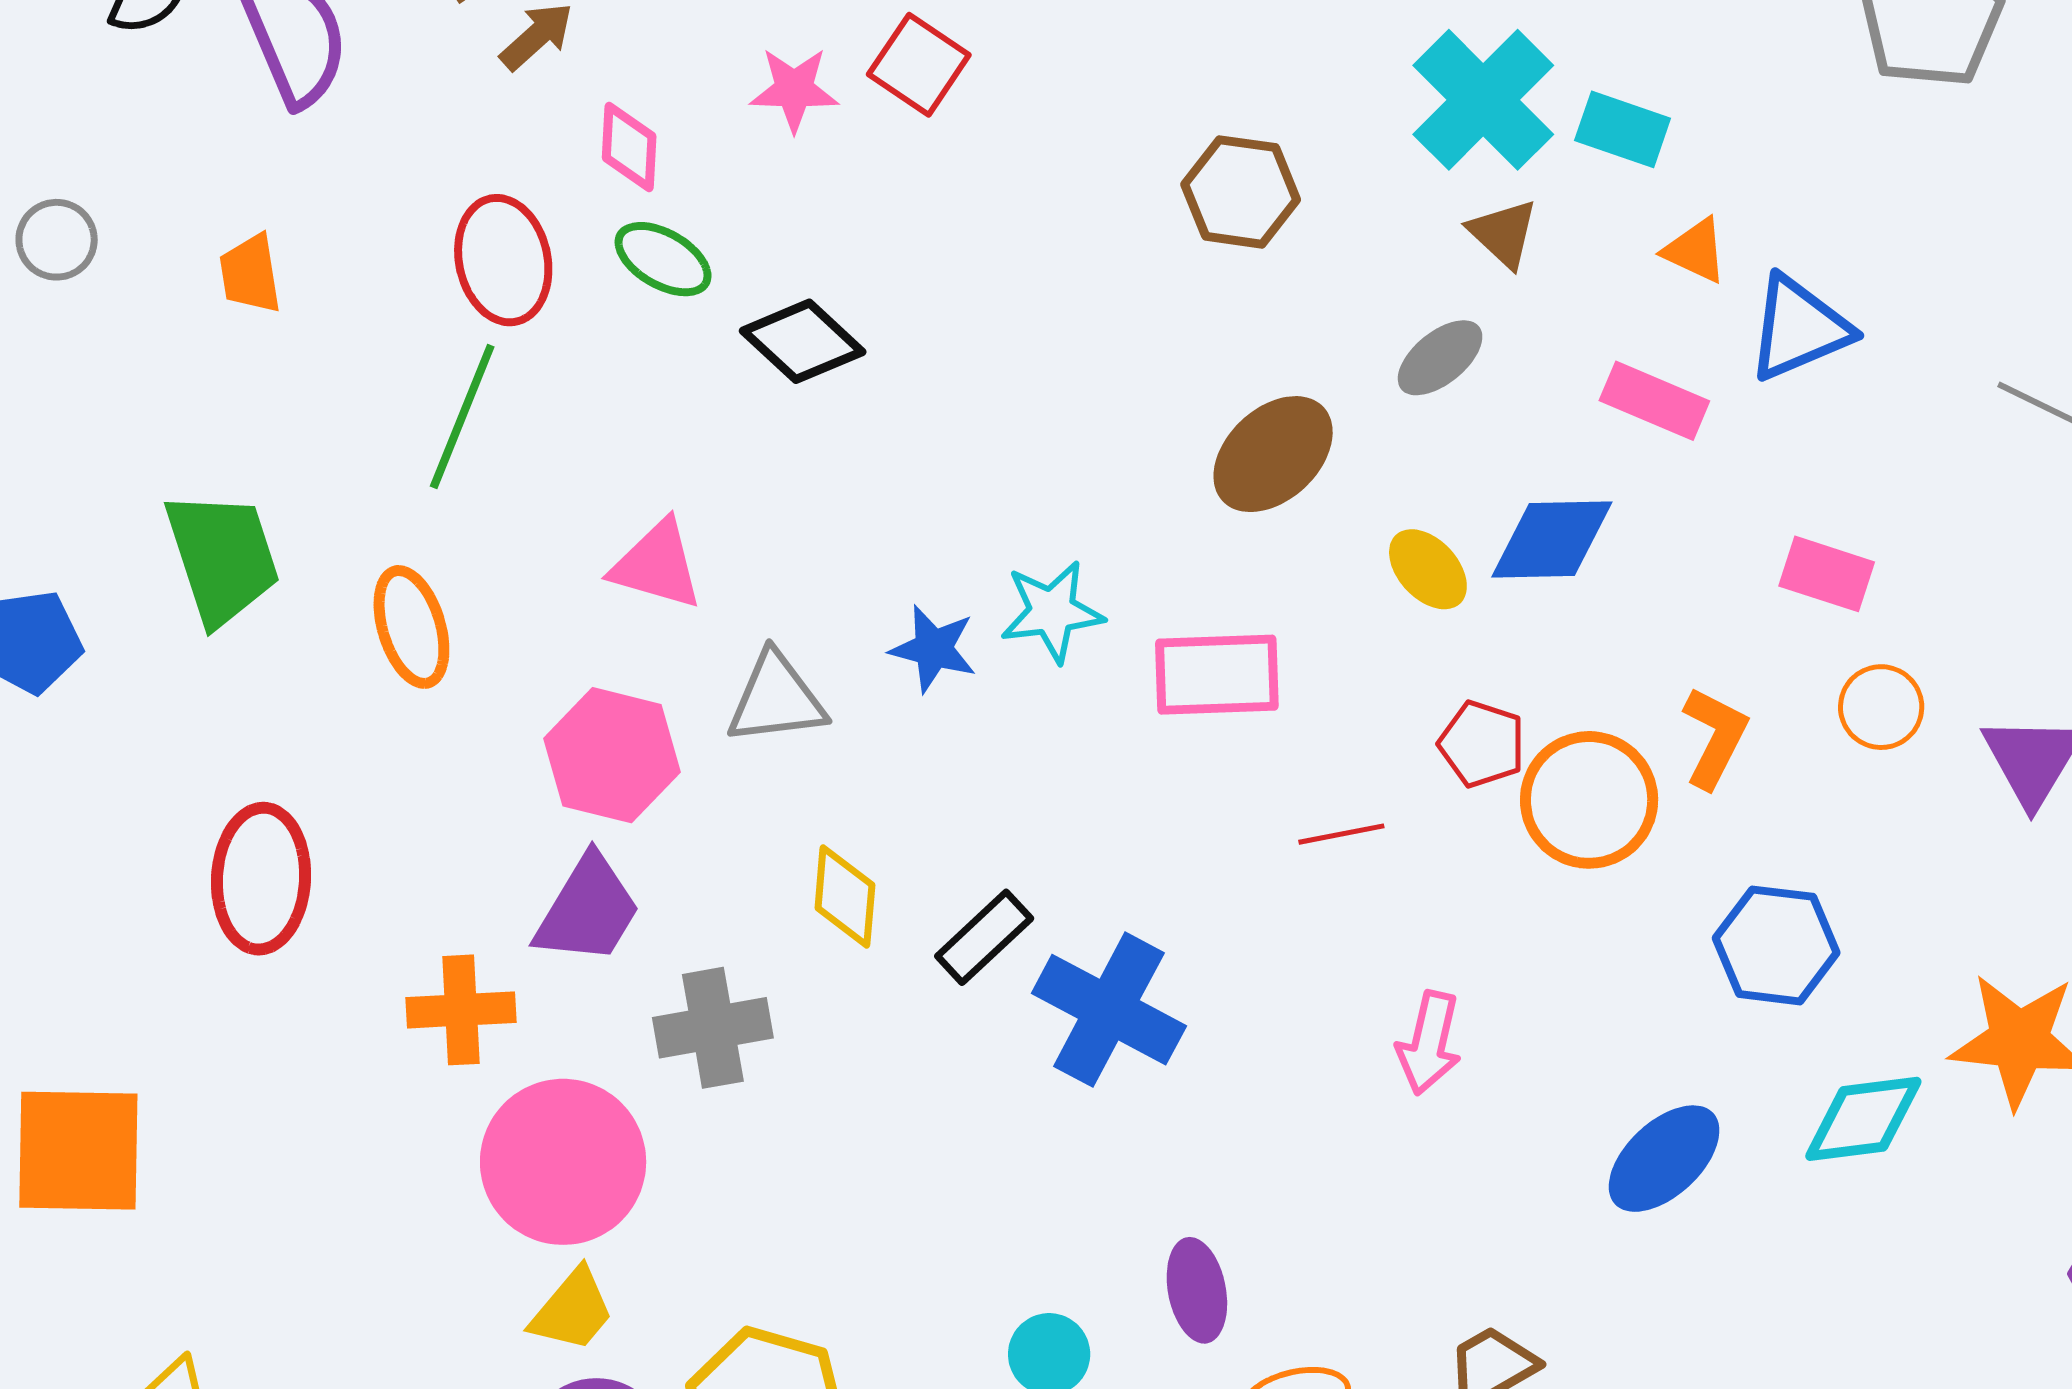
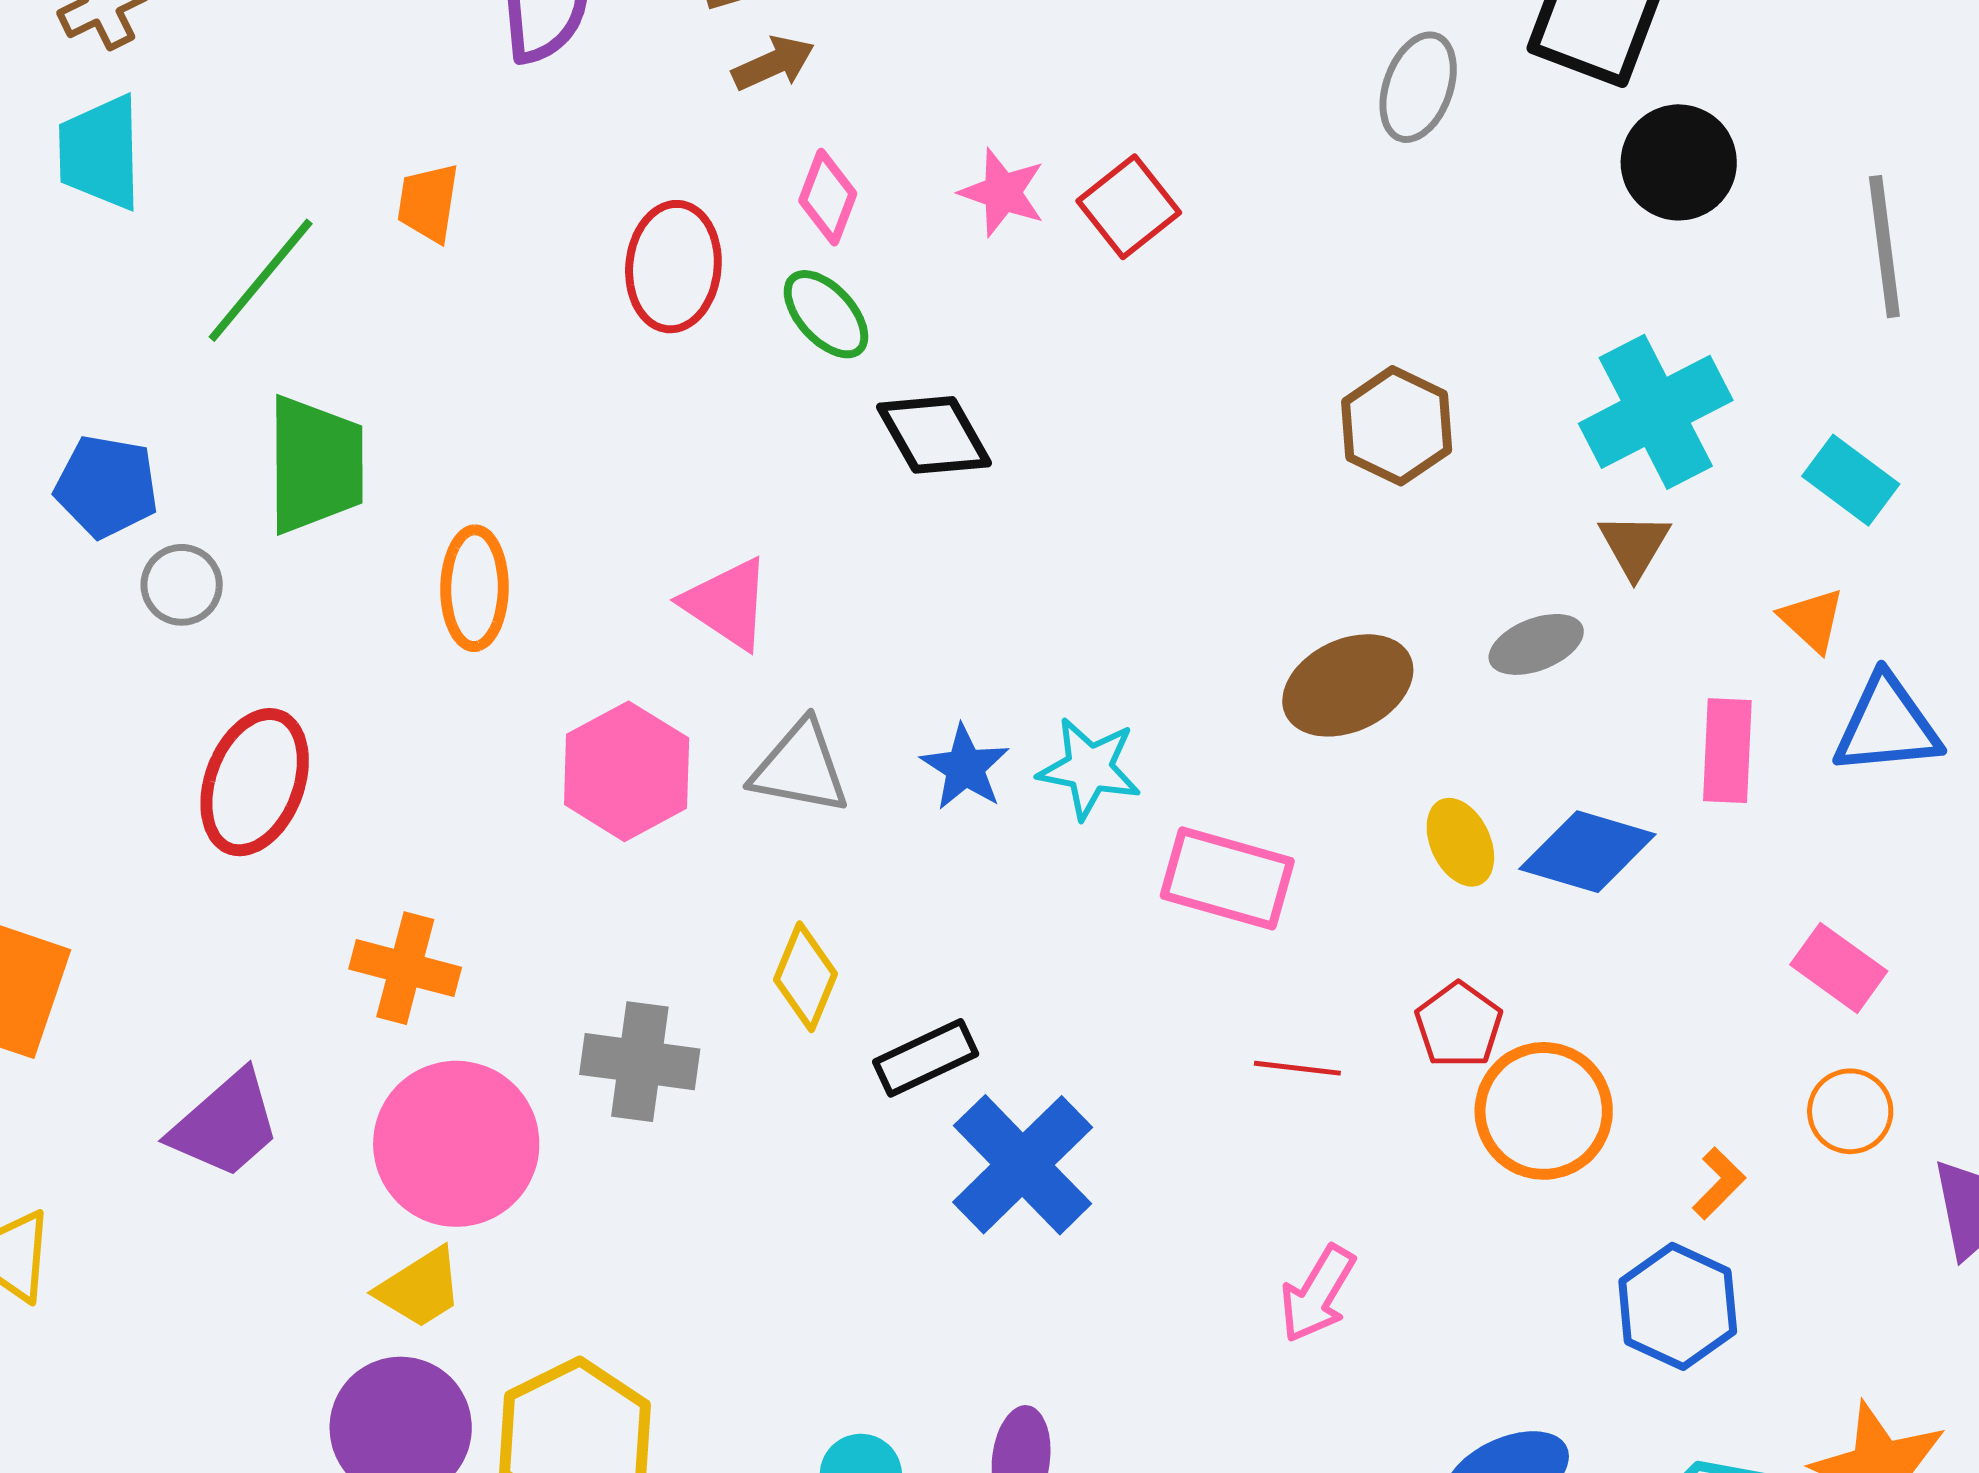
cyan rectangle: (1623, 129) -> (1851, 480), moved
gray circle: (57, 240) -> (182, 585), moved
pink rectangle: (1654, 401) -> (1727, 751), turned 52
green line: (462, 416) -> (261, 280), moved
orange L-shape: (1715, 737) -> (1719, 1183), moved, size x0.7
purple trapezoid: (588, 910) -> (225, 1125), moved

